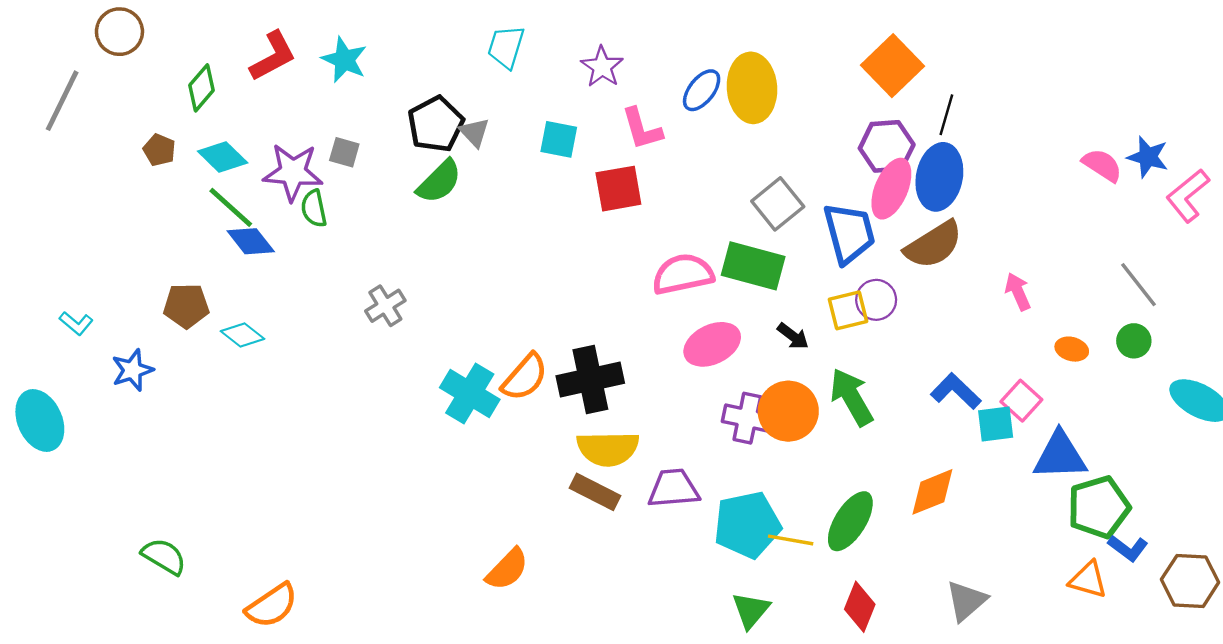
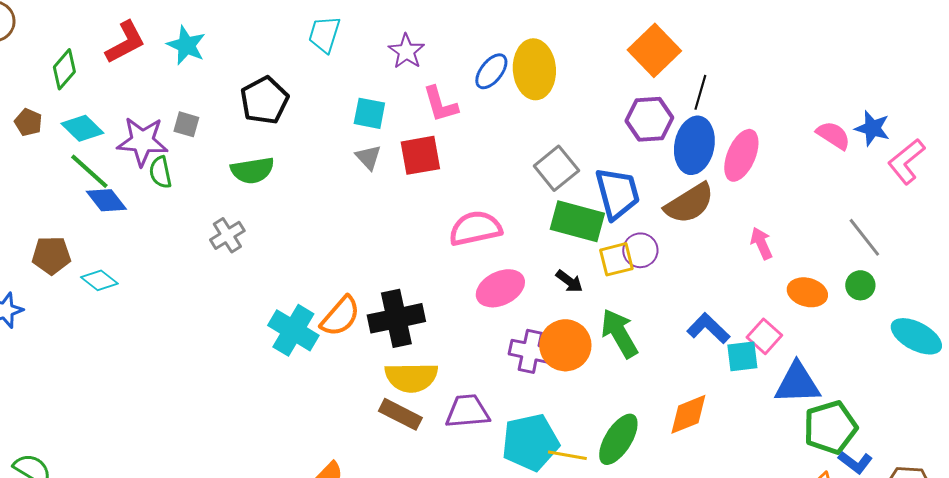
gray triangle: (474, 132) -> (368, 157), moved
green semicircle: (439, 182) -> (252, 170), moved, turned 36
pink ellipse: (891, 189) -> (741, 155), moved
green rectangle: (753, 266) -> (577, 221), moved
gray cross: (385, 306) -> (227, 235), moved
orange ellipse: (1072, 349) -> (807, 292), size x1.4

